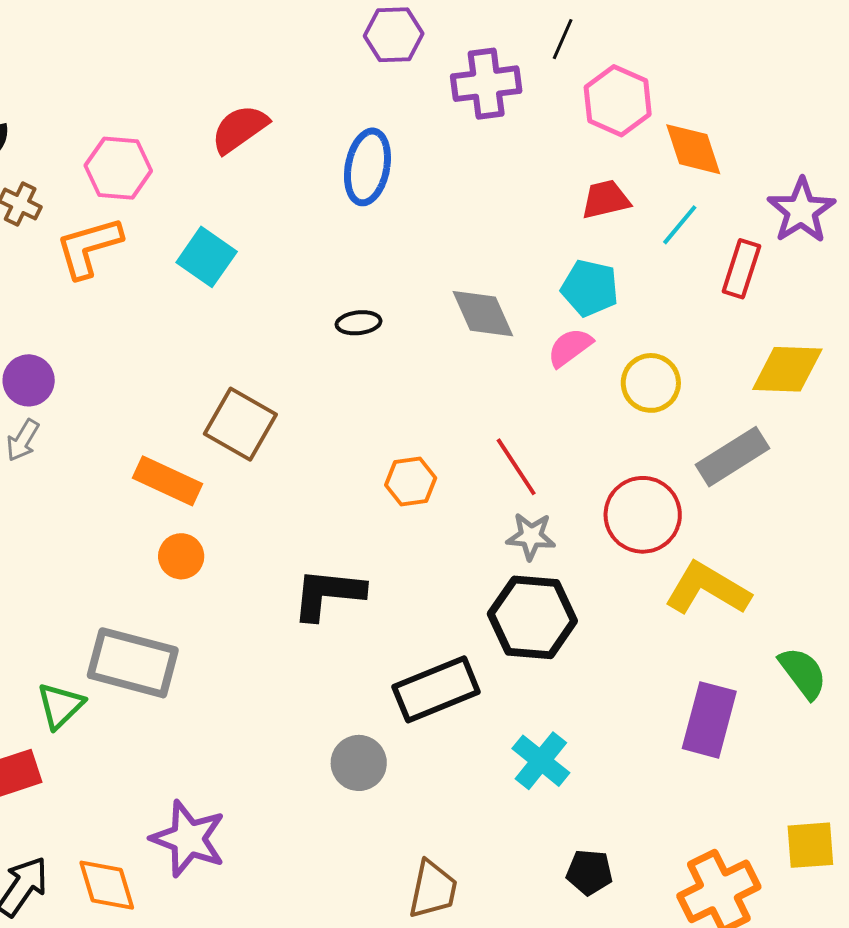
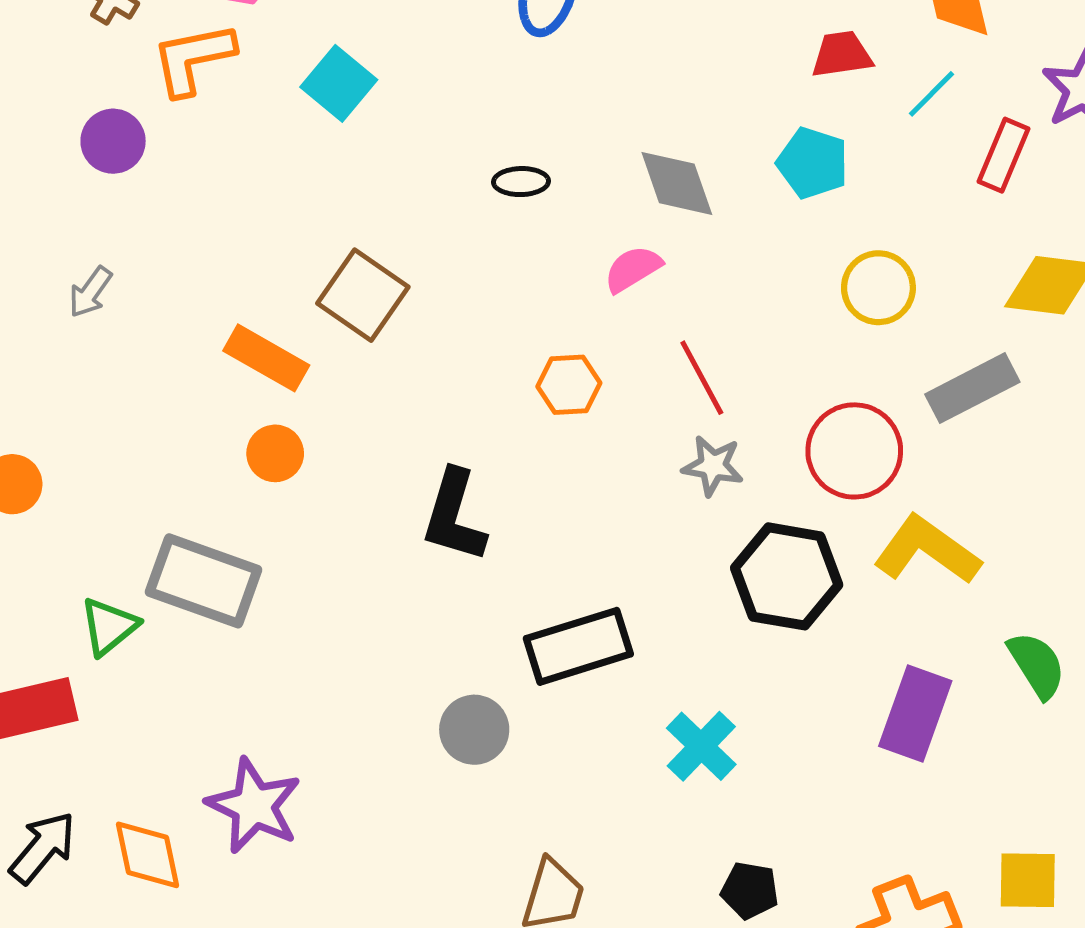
pink semicircle: (570, 347) -> (633, 269), moved
purple circle: (29, 380) -> (113, 141), moved
black L-shape: (328, 594) -> (454, 516), turned -84
black hexagon: (532, 617) -> (787, 576), moved

